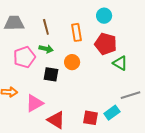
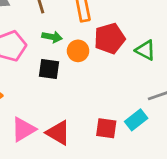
red pentagon: (106, 44) -> (110, 38), moved, turned -30
green arrow: (46, 49) -> (52, 37), moved
pink triangle: (34, 103) -> (23, 129), moved

